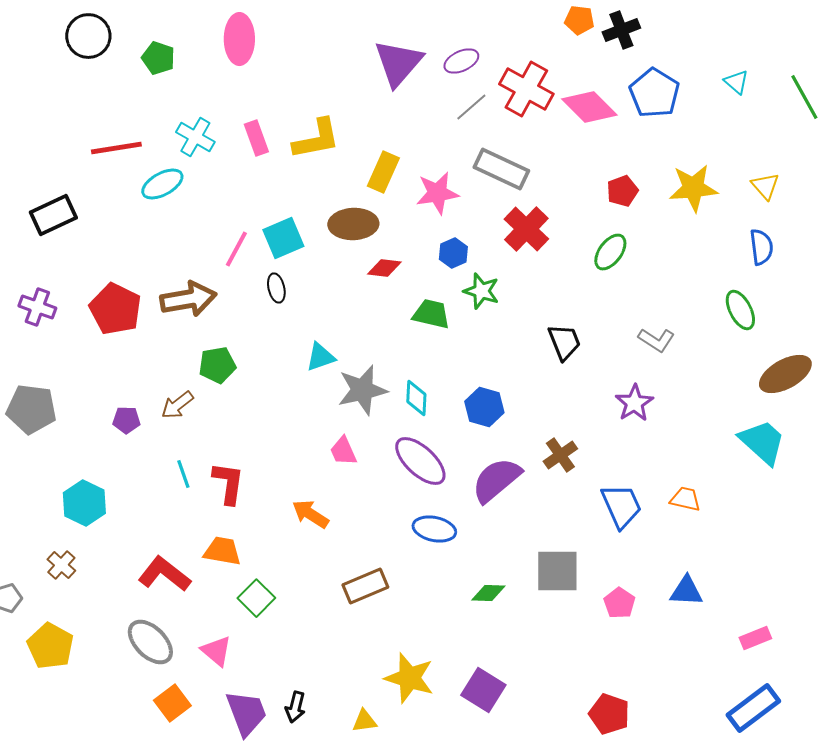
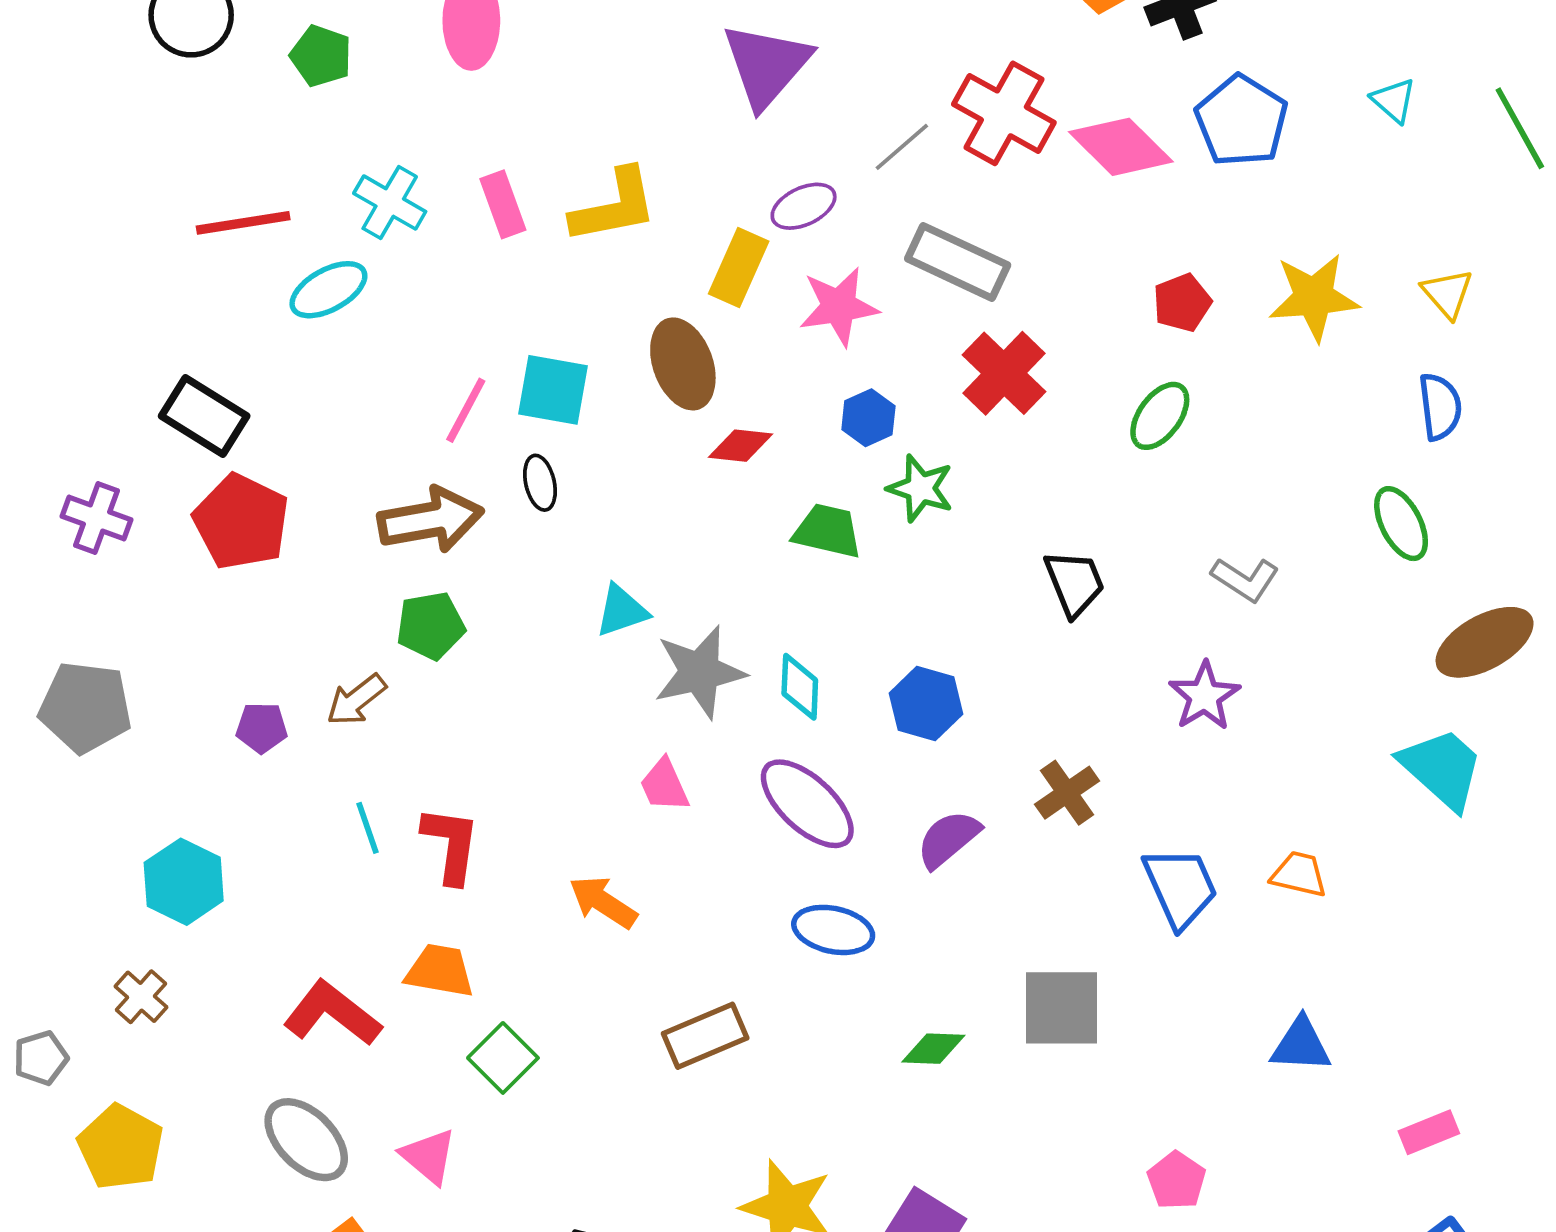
purple ellipse: (461, 61) -> (804, 206), moved
black rectangle: (53, 215) -> (204, 416), moved, turned 57
brown ellipse: (353, 224) -> (683, 364), turned 72
cyan square: (283, 238) -> (553, 390), turned 33
brown arrow: (188, 299) -> (431, 520), moved
purple semicircle: (496, 480) -> (948, 839), size x0.7
pink pentagon: (619, 603) -> (1177, 1180), moved

